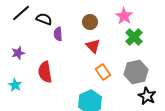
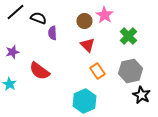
pink star: (124, 16) -> (104, 15), moved
red semicircle: (45, 72) -> (39, 71), turned -45

